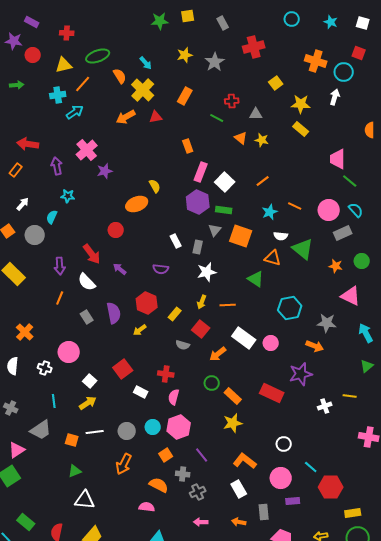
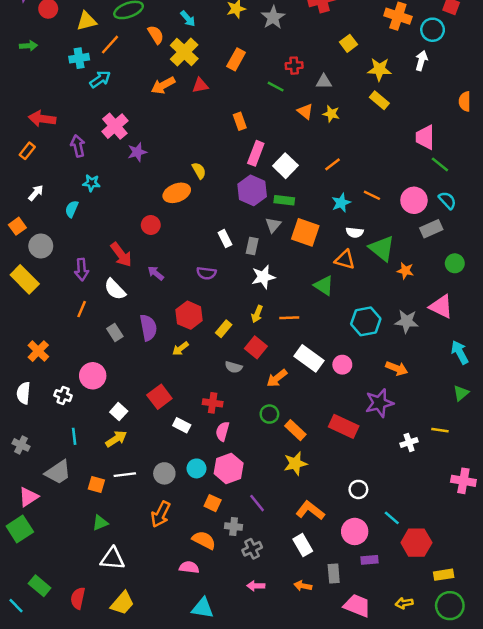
gray circle: (35, 235) -> (41, 246), moved
orange star: (336, 266) -> (405, 271), moved
gray star: (327, 323) -> (407, 321), moved
orange square: (166, 455) -> (213, 503), turned -32

